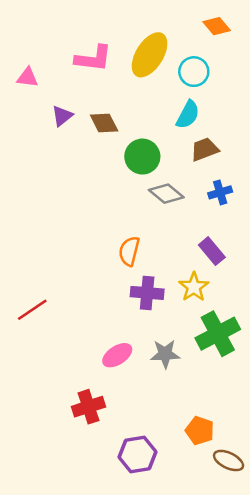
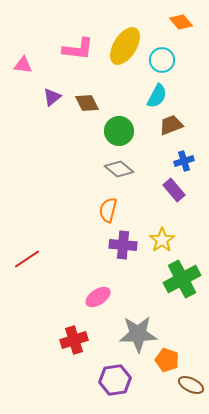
gray diamond: (166, 194) -> (119, 169), moved
purple rectangle: (212, 251) -> (174, 190), moved
gray star: (165, 354) -> (138, 334), moved, size x1.5

